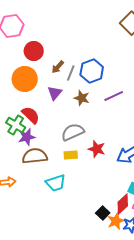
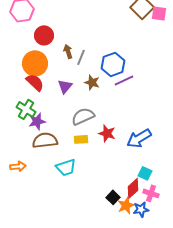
brown arrow: (58, 67) -> (68, 51), turned 120
blue hexagon: (92, 71) -> (113, 64), moved
purple triangle: (55, 93) -> (65, 86), moved
red semicircle: (31, 115) -> (35, 82), moved

